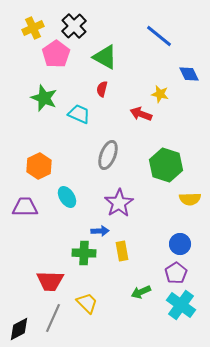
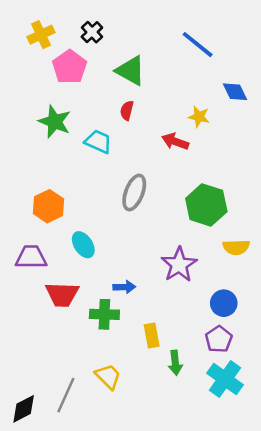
black cross: (74, 26) -> (92, 32), size x0.7
purple star: (119, 203) -> (179, 265), moved
yellow rectangle: (122, 251) -> (152, 335), moved
red trapezoid: (50, 281) -> (62, 294), moved
green arrow: (141, 292) -> (175, 363), turned -72

